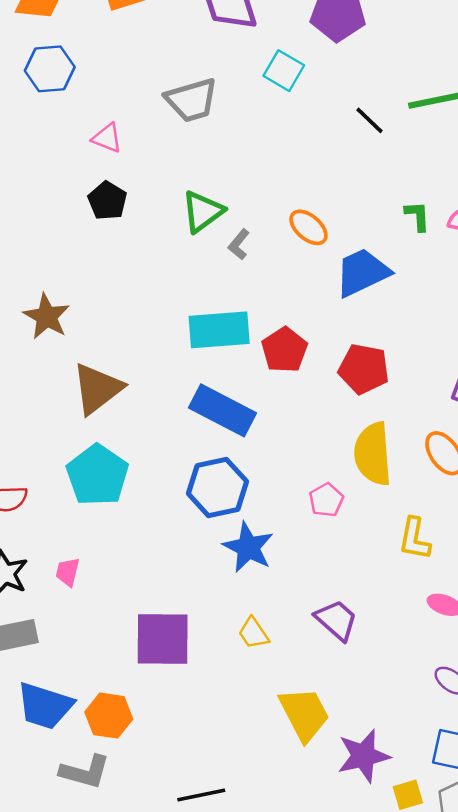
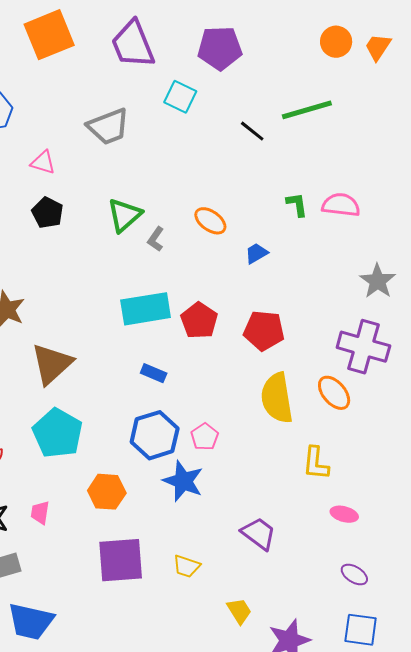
blue trapezoid: (362, 272) -> (256, 253), size x0.5
blue rectangle: (222, 410) -> (154, 373), size x0.5
pink pentagon: (326, 500) -> (205, 437), moved
yellow trapezoid: (253, 633) -> (187, 566), moved, turned -32
yellow trapezoid: (304, 714) -> (239, 611), size x0.6
orange hexagon: (109, 716) -> (107, 492), moved

